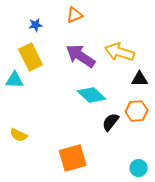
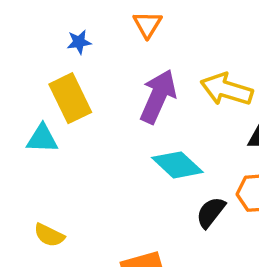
orange triangle: (75, 15) -> (148, 24), turned -36
purple arrow: (81, 56) -> (158, 96), turned 80

